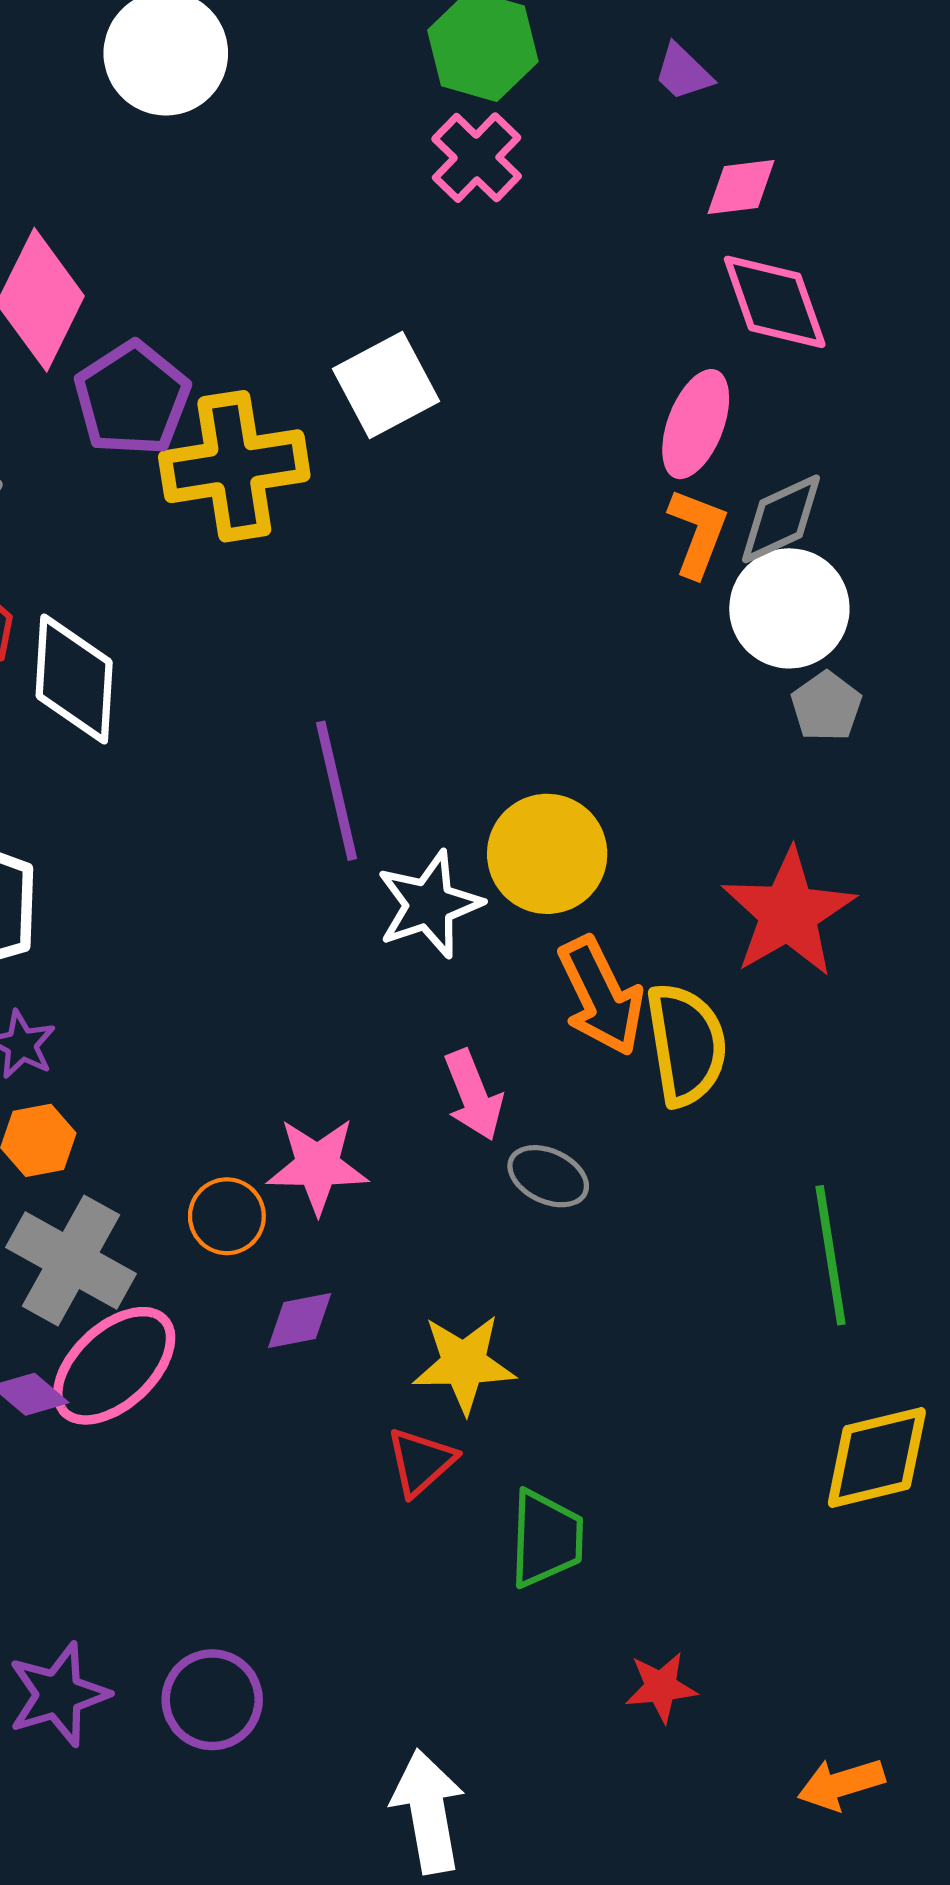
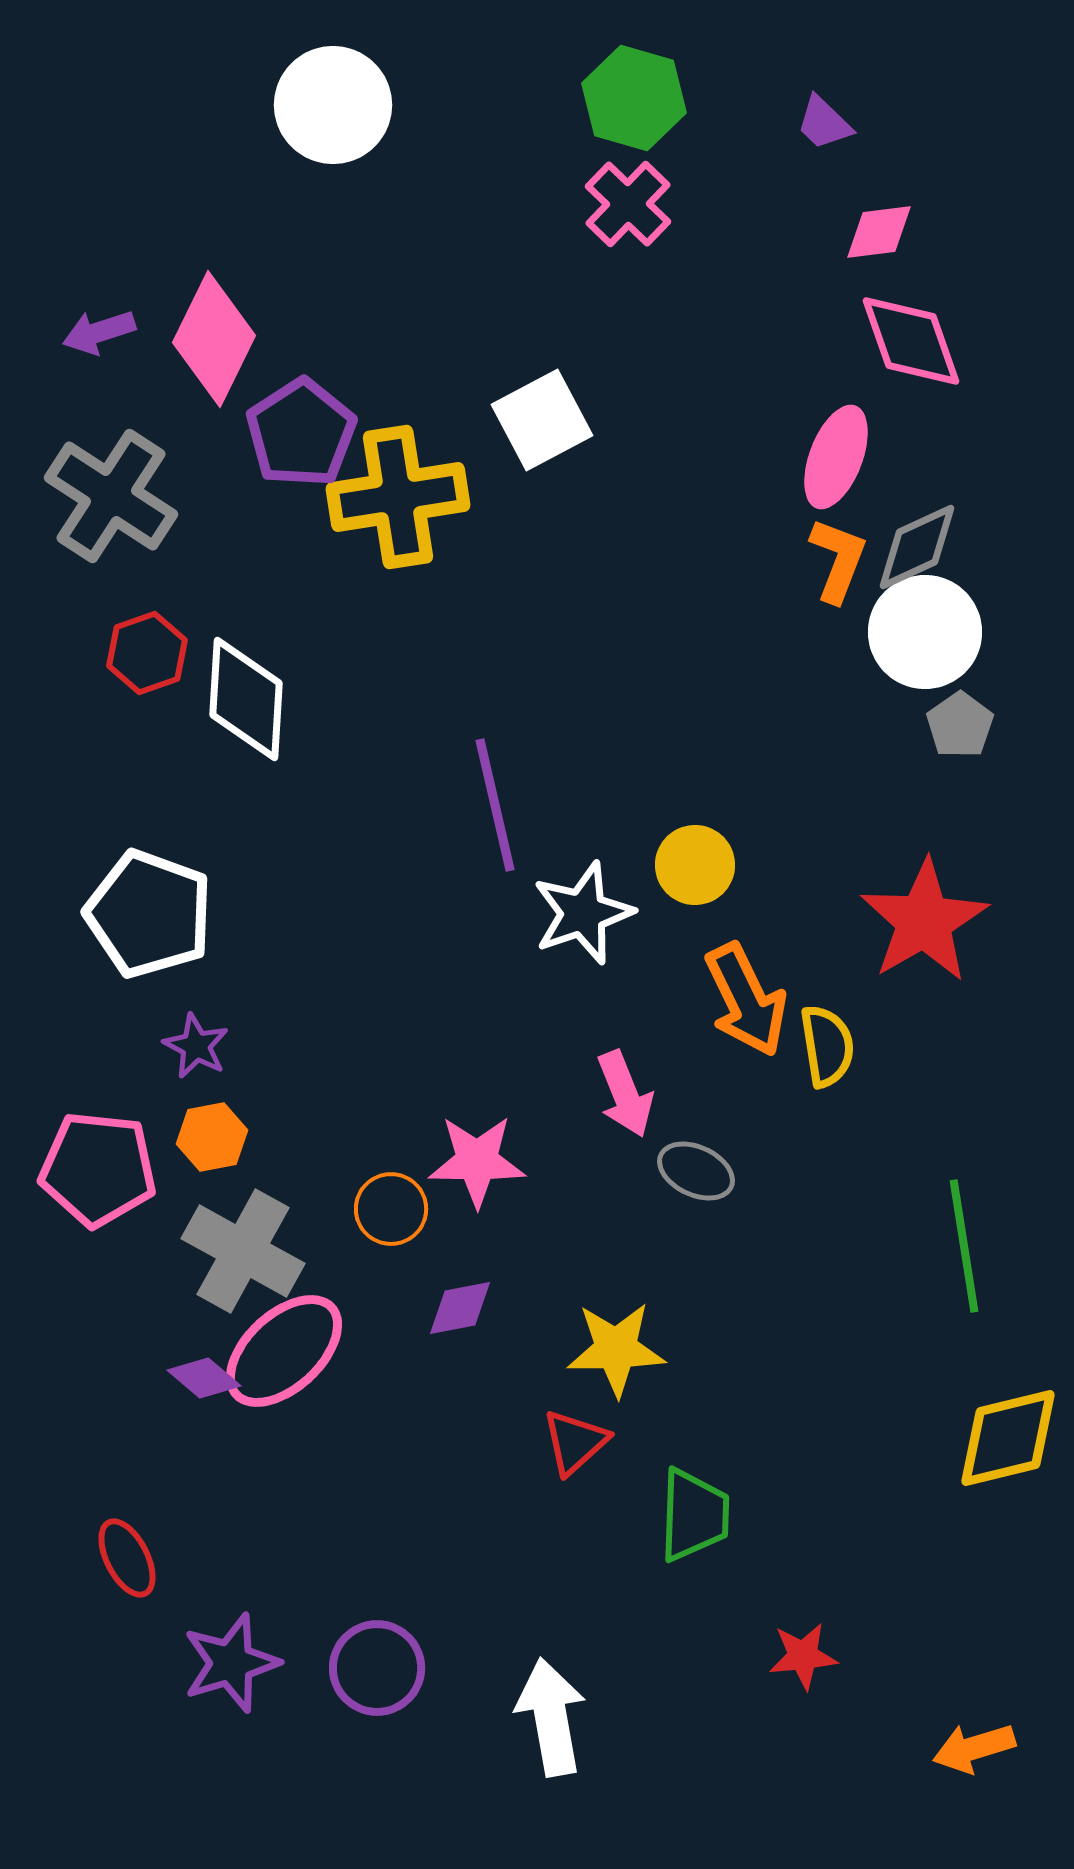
yellow circle: (547, 854) -> (695, 865), size x0.7
yellow semicircle: (686, 1045) -> (827, 1046), size x0.7
white arrow: (428, 1811) -> (551, 1717), moved

